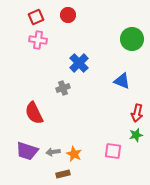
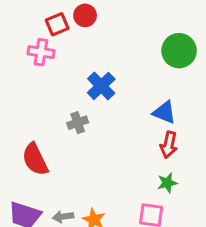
red square: (36, 17) -> (57, 24), moved
red arrow: (137, 113) -> (169, 145), moved
green star: (136, 135) -> (167, 183), moved

